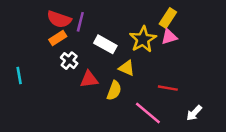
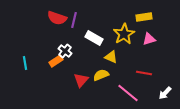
yellow rectangle: (168, 18) -> (144, 17), turned 49
pink triangle: (169, 37) -> (149, 39), moved
orange rectangle: (58, 38) -> (56, 61), moved
red triangle: (89, 79) -> (81, 80), moved, turned -42
yellow semicircle: (114, 91) -> (101, 75), turned -133

